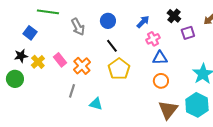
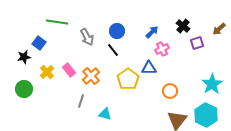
black line: (112, 46) -> (113, 50), moved
black star: (21, 56) -> (24, 57), moved
blue triangle: (160, 58) -> (149, 68), moved

